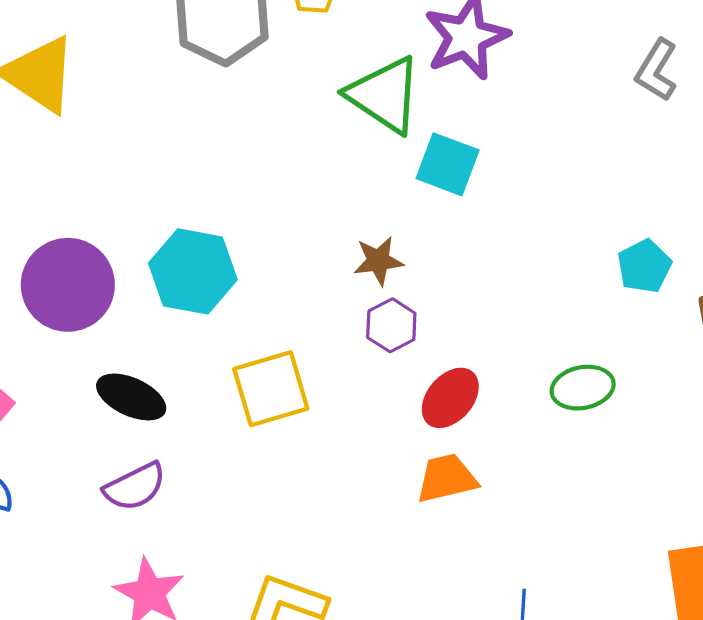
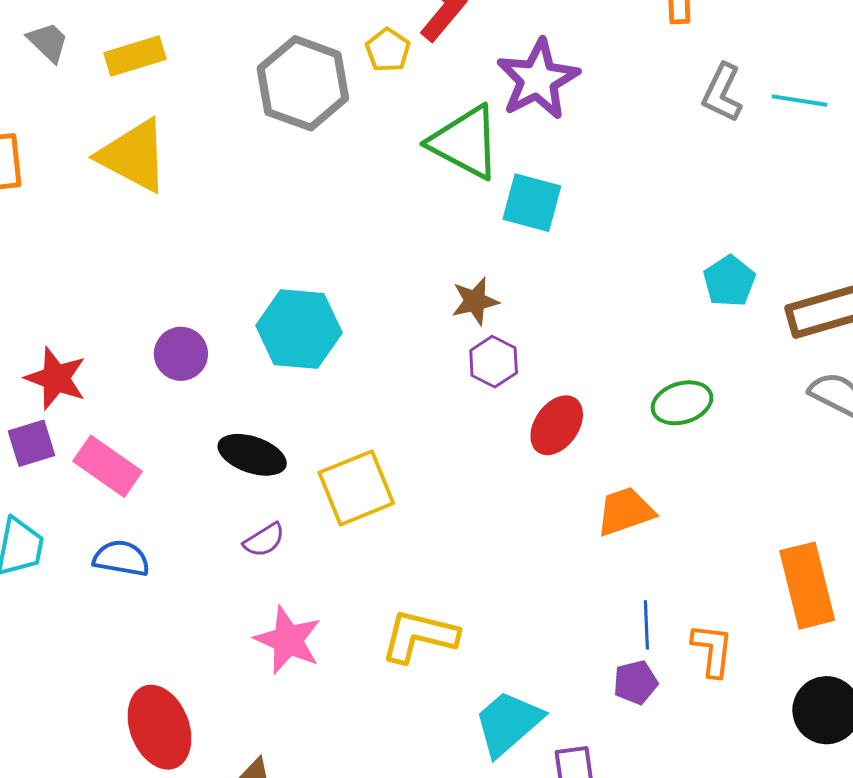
purple circle: (68, 285) -> (181, 354), size x0.6
yellow square: (271, 389) -> (356, 488), moved
orange trapezoid: (447, 478) -> (625, 511), moved
purple semicircle: (135, 487) -> (264, 540), size x0.7

